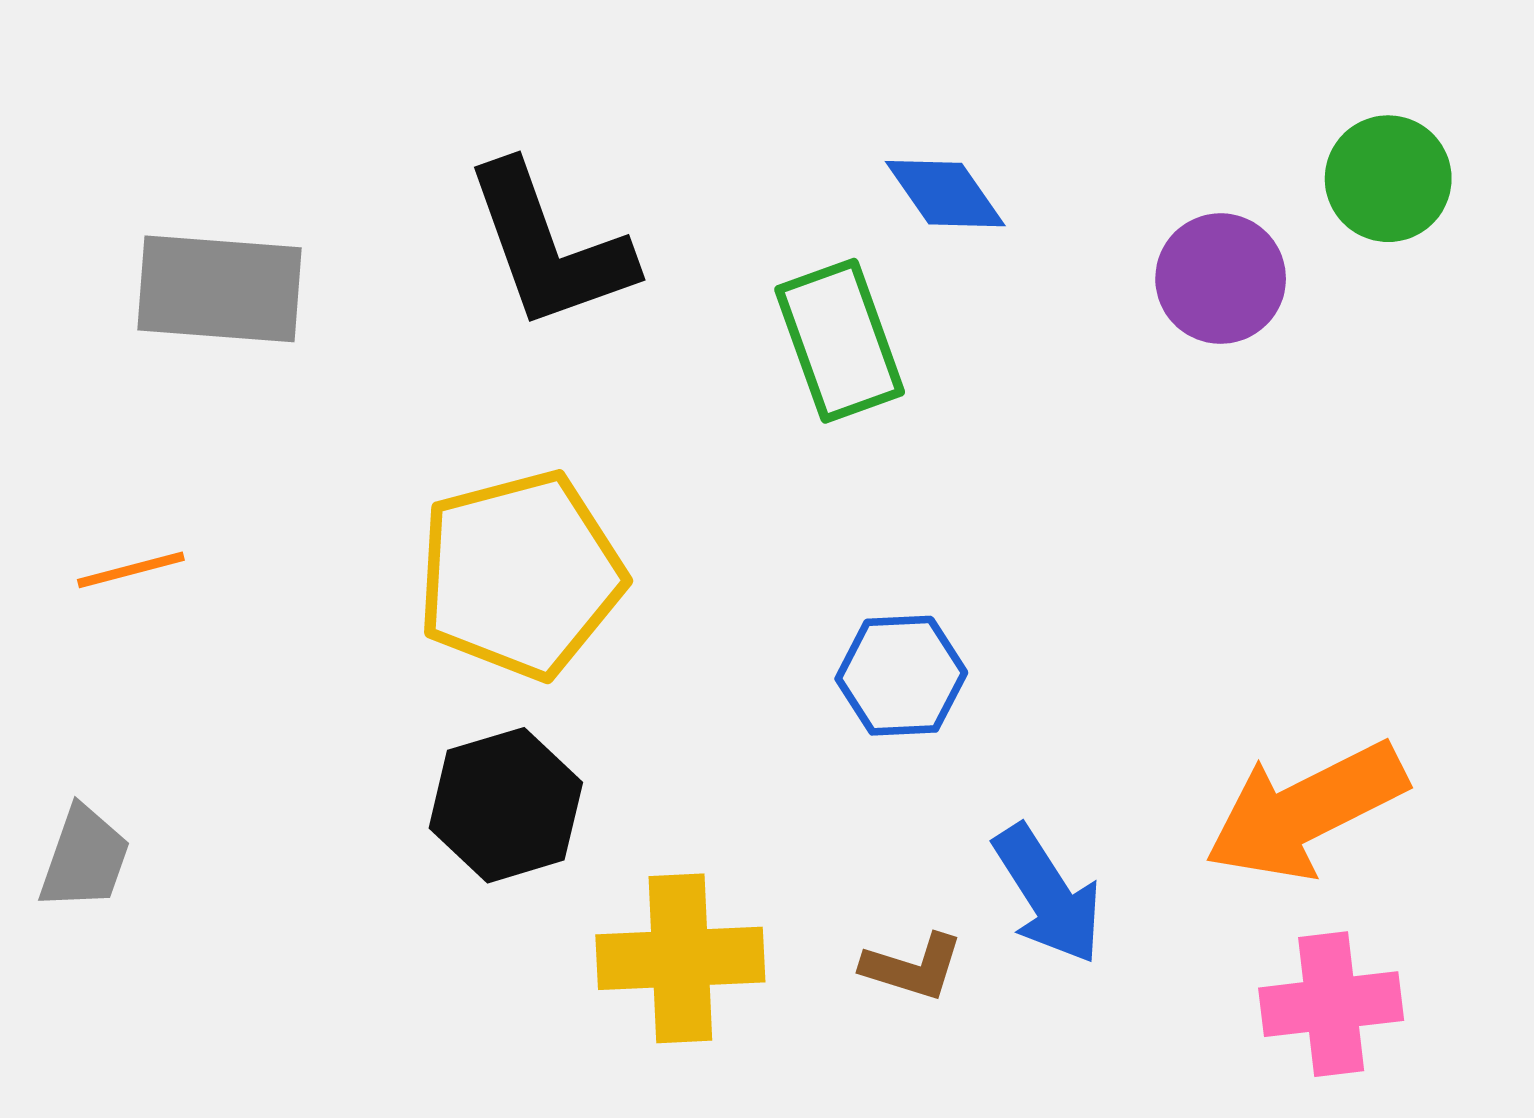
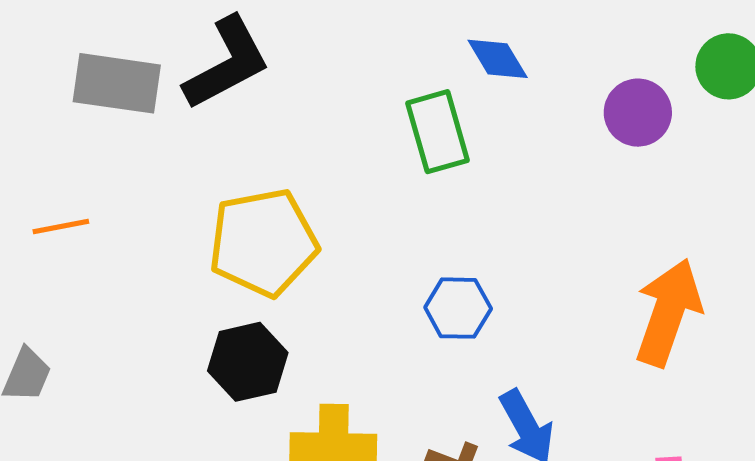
black L-shape: (549, 246) -> (227, 63), moved, turned -102
orange arrow: (1306, 811) -> (668, 312), moved, turned 132

